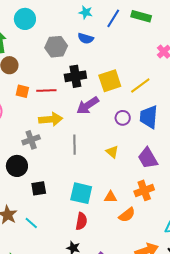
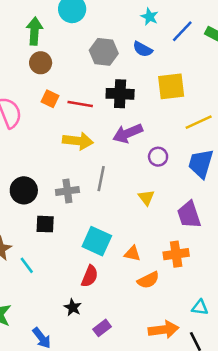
yellow square: (110, 81) -> (171, 86), moved
purple circle: (123, 118) -> (158, 157), moved
gray cross: (31, 140) -> (67, 191), moved

